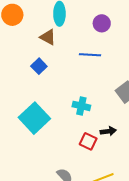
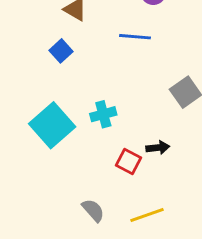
cyan cross: (81, 106) -> (103, 114), moved, turned -30

